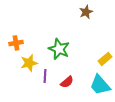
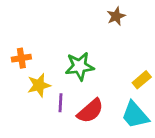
green star: (59, 49) -> (80, 66), turned -30
red semicircle: (67, 82) -> (90, 111), size x1.5

